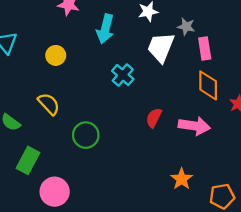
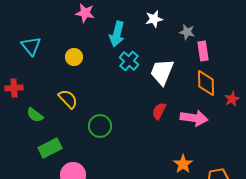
white trapezoid: (161, 47) -> (162, 72), moved
cyan cross: (123, 75) -> (129, 61), moved
green rectangle: (28, 160) -> (50, 148), turned 35

